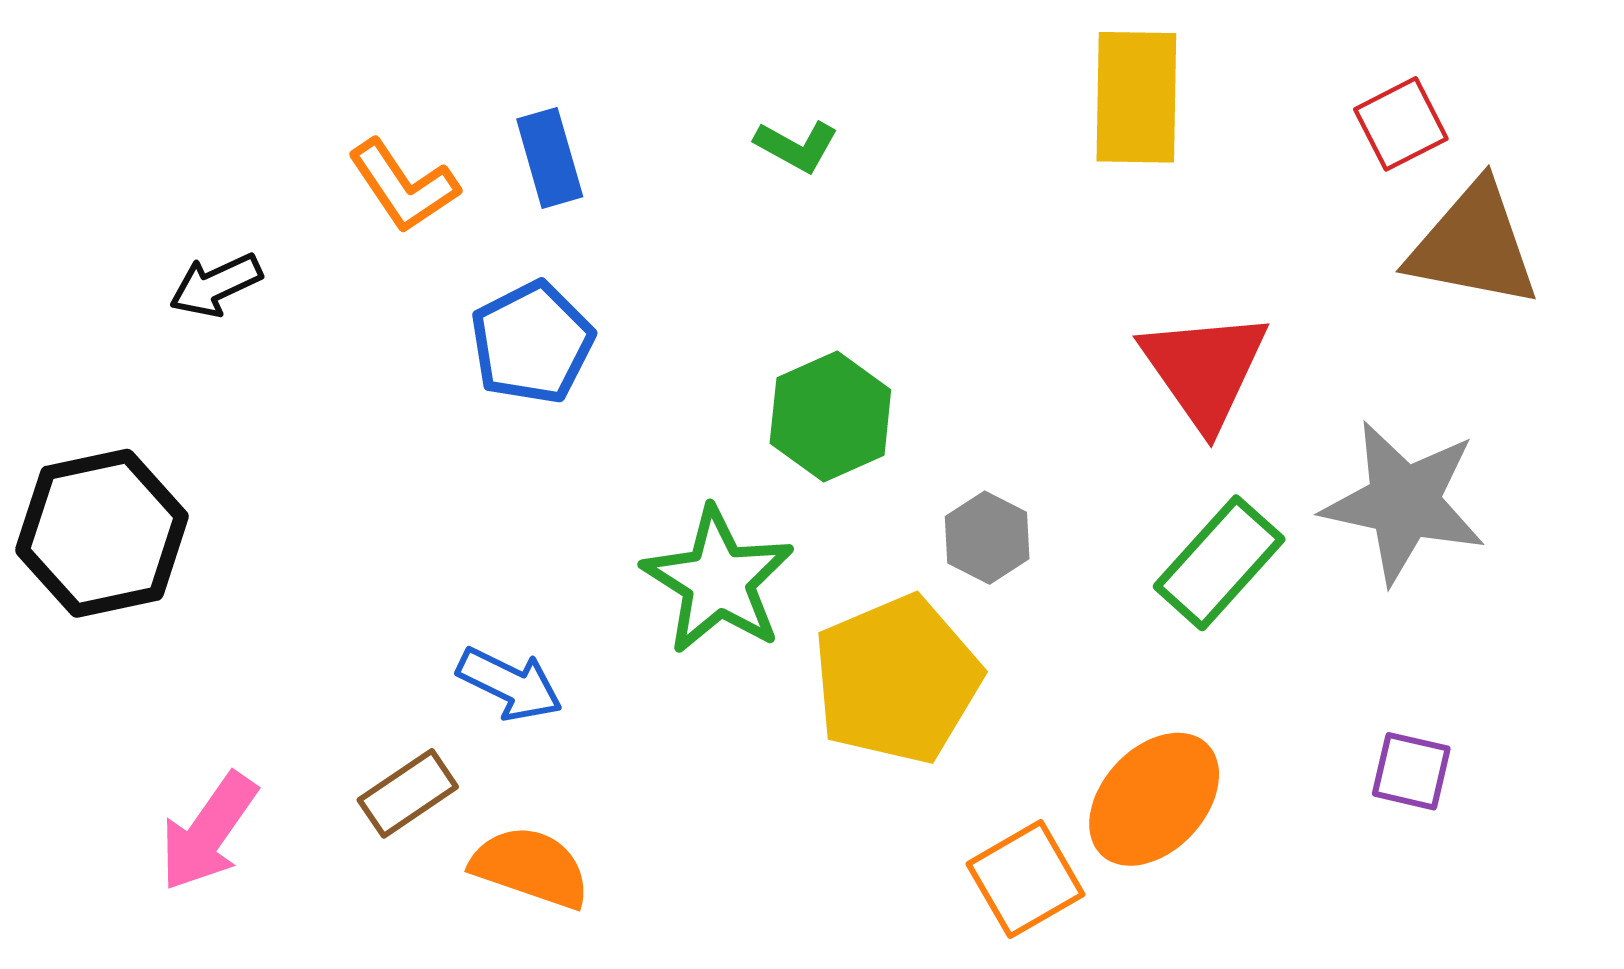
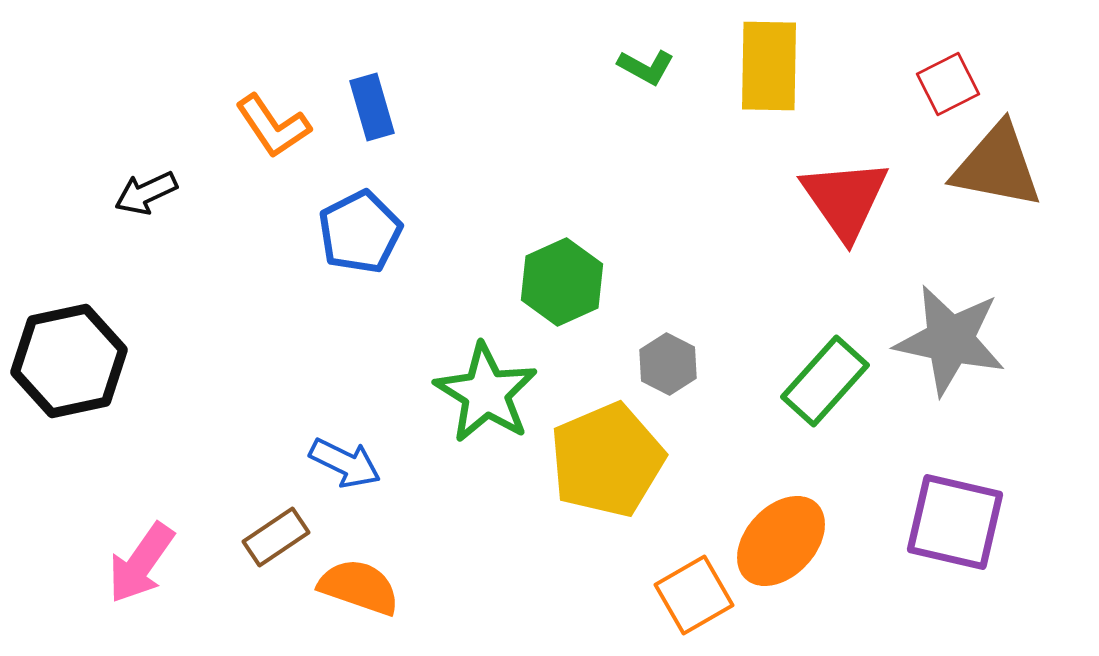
green L-shape: (796, 146) -> (646, 67), moved
red triangle: (1204, 369) -> (845, 199), moved
purple square: (1411, 771) -> (955, 522), size x1.8

